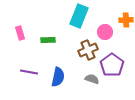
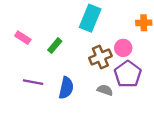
pink circle: (105, 32) -> (123, 48), moved
pink rectangle: (20, 33) -> (23, 38), turned -40
green rectangle: (48, 40) -> (55, 46), turned -48

